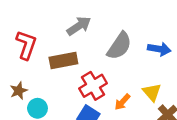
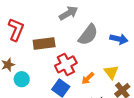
gray arrow: (79, 26) -> (69, 13), moved

